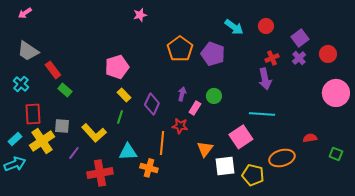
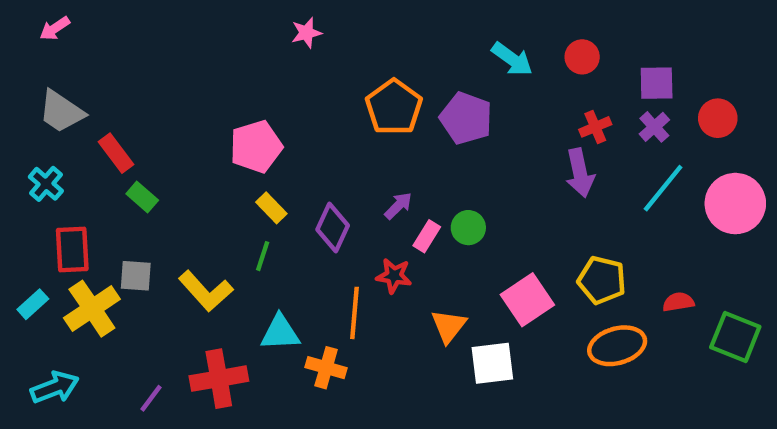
purple square: (300, 38) -> (657, 83), turned 36
purple arrow: (182, 94) -> (398, 206), turned 32
green circle: (214, 96) -> (468, 228), moved
cyan line: (262, 114) -> (663, 188), moved, turned -55
purple line: (74, 153) -> (151, 398), moved
green square: (336, 154) -> (735, 337), size x1.6
cyan arrow: (15, 164) -> (55, 387), moved
yellow pentagon: (253, 175) -> (602, 280), moved

